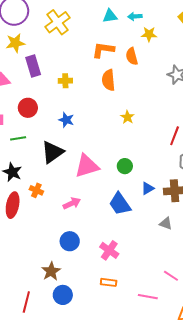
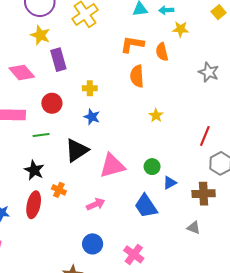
yellow star: (15, 43) -> (40, 35), turned 30
yellow cross: (65, 81) -> (90, 88), moved
blue triangle: (148, 188) -> (170, 183), moved

